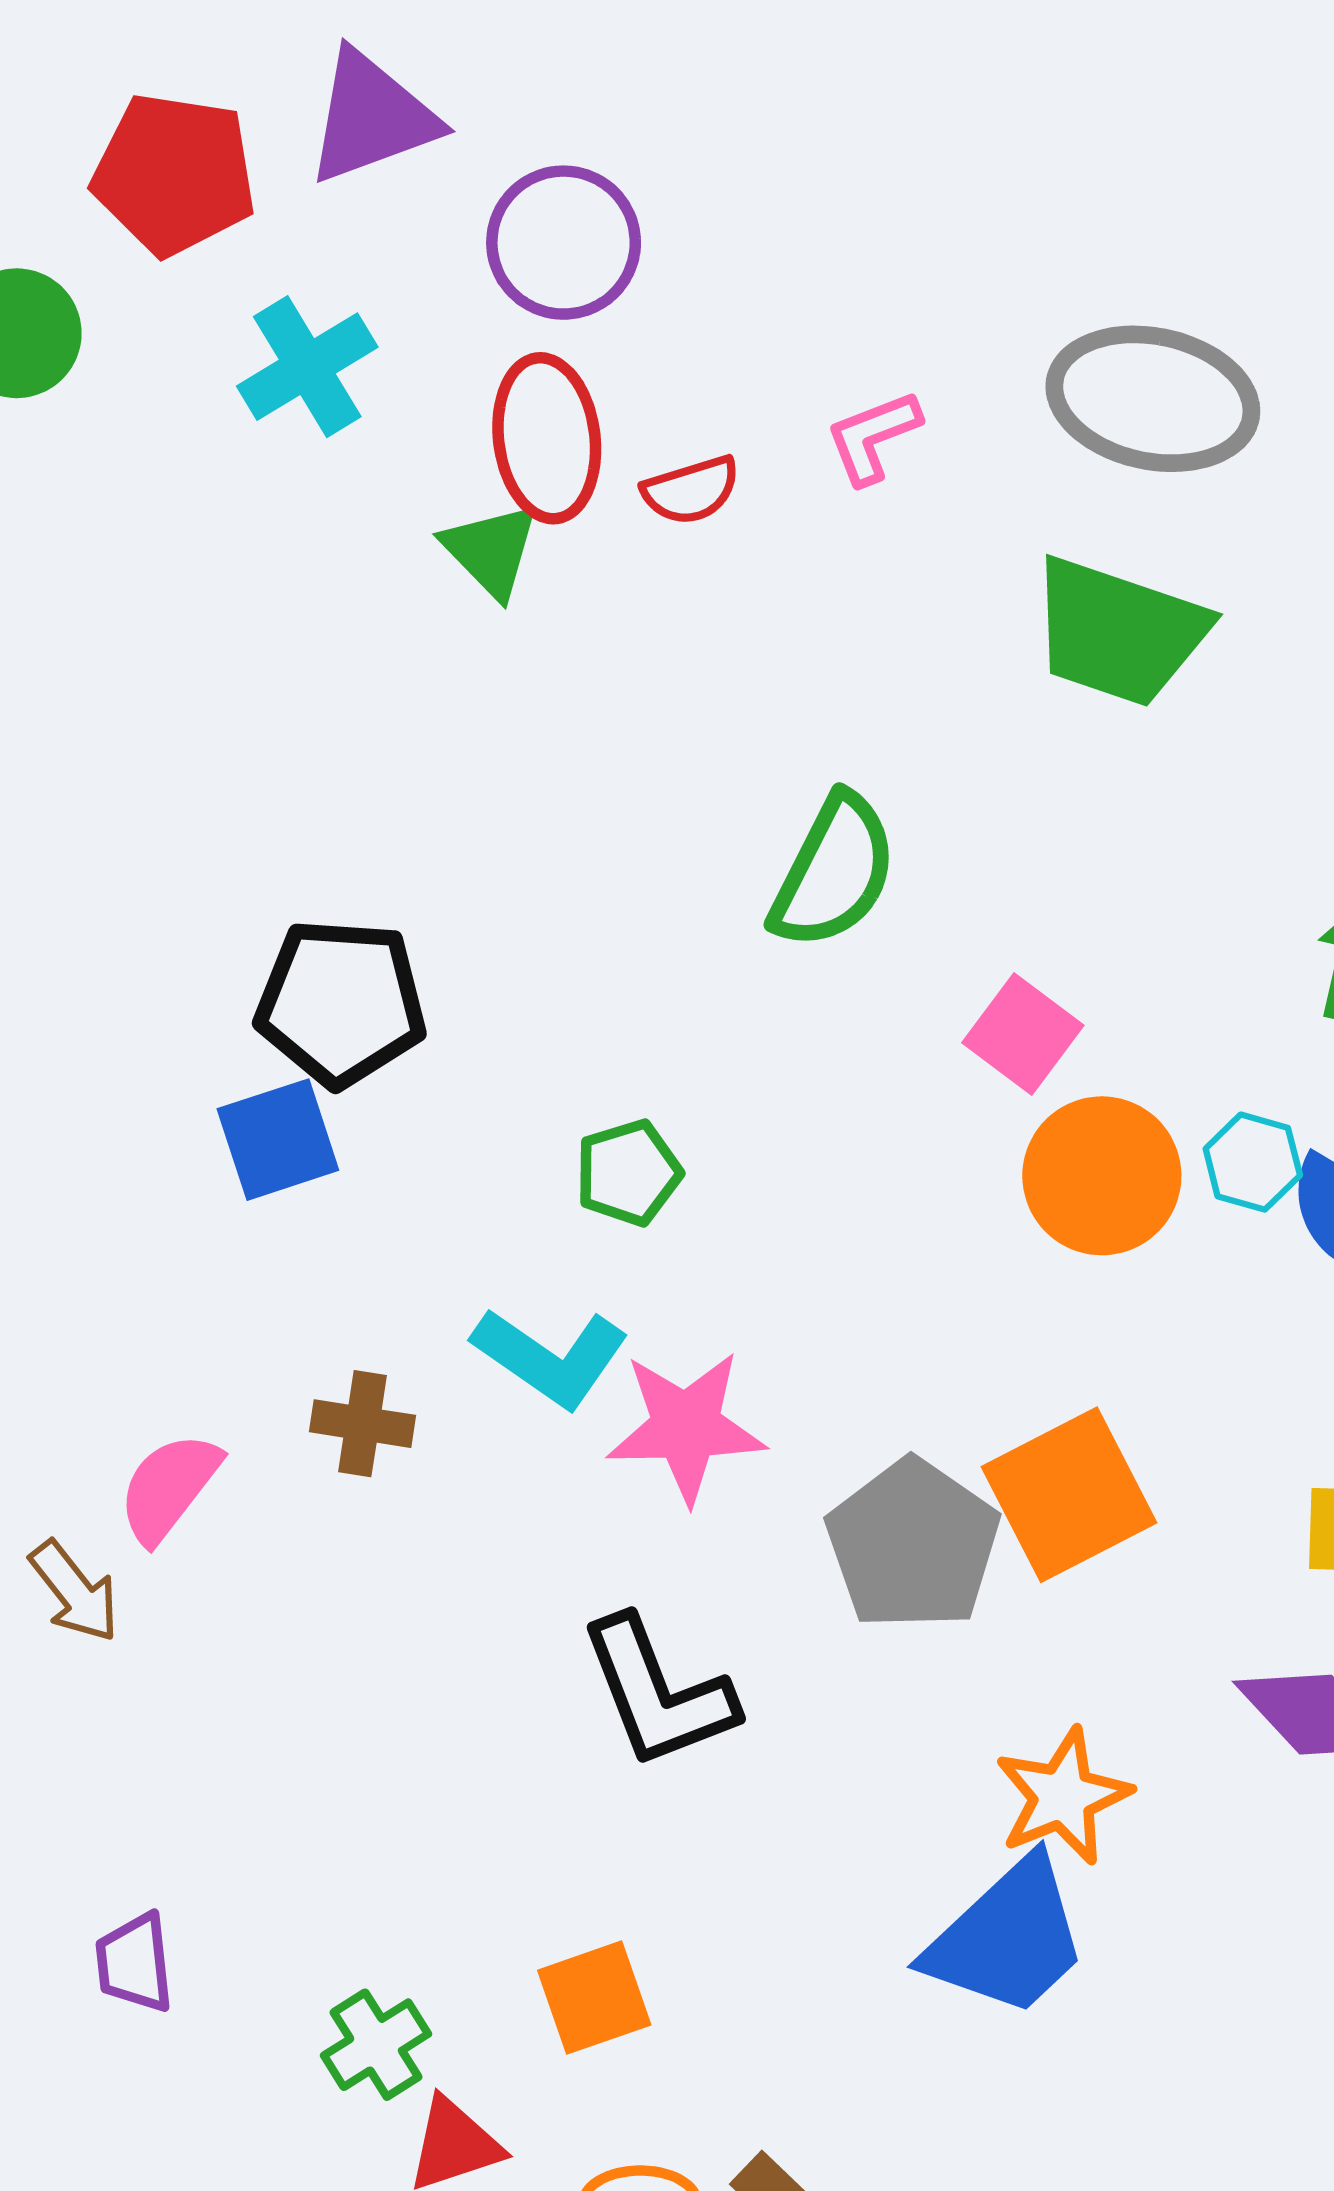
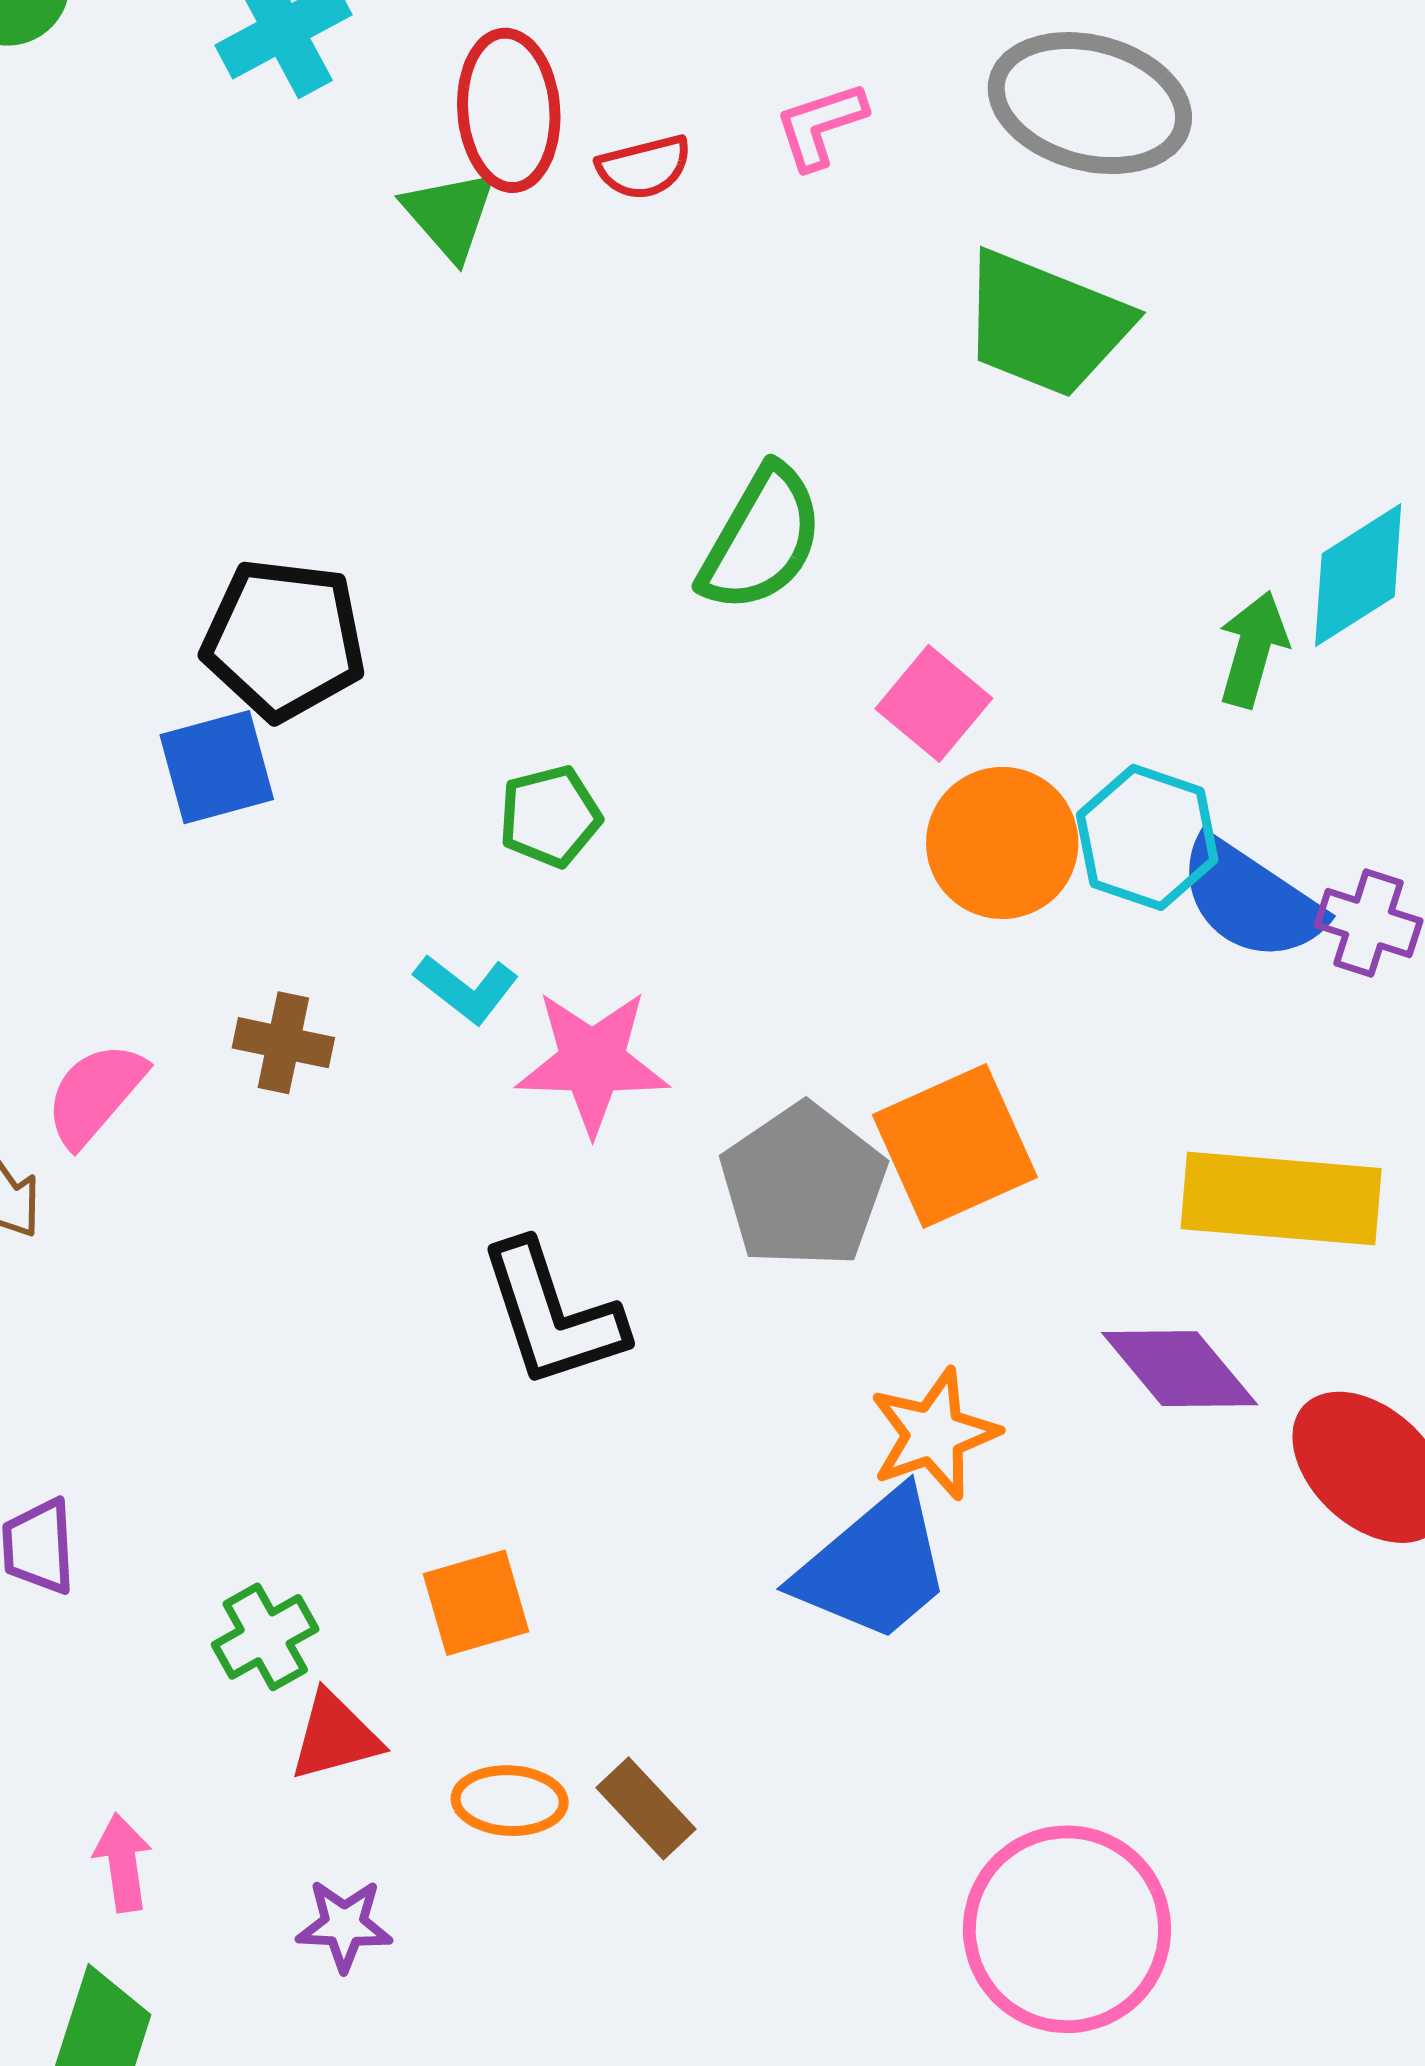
cyan hexagon: (1253, 1162) -> (1147, 837), size x1.5
cyan L-shape: (551, 1357) -> (466, 989), size x0.7

